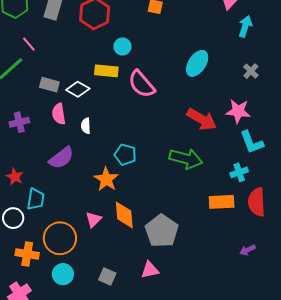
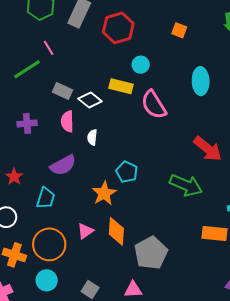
cyan ellipse: (197, 63) -> (201, 81), moved, turned -44
cyan trapezoid: (36, 199) -> (46, 198), moved

